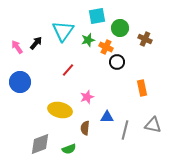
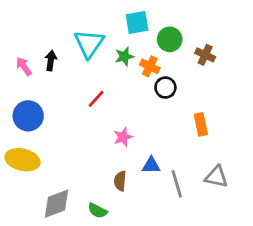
black arrow: (36, 43) -> (51, 61), turned -32
yellow ellipse: (60, 110) -> (22, 160), moved
gray line: (125, 130) -> (177, 184), turned -30
green semicircle: (69, 149) -> (97, 211), turned 48

